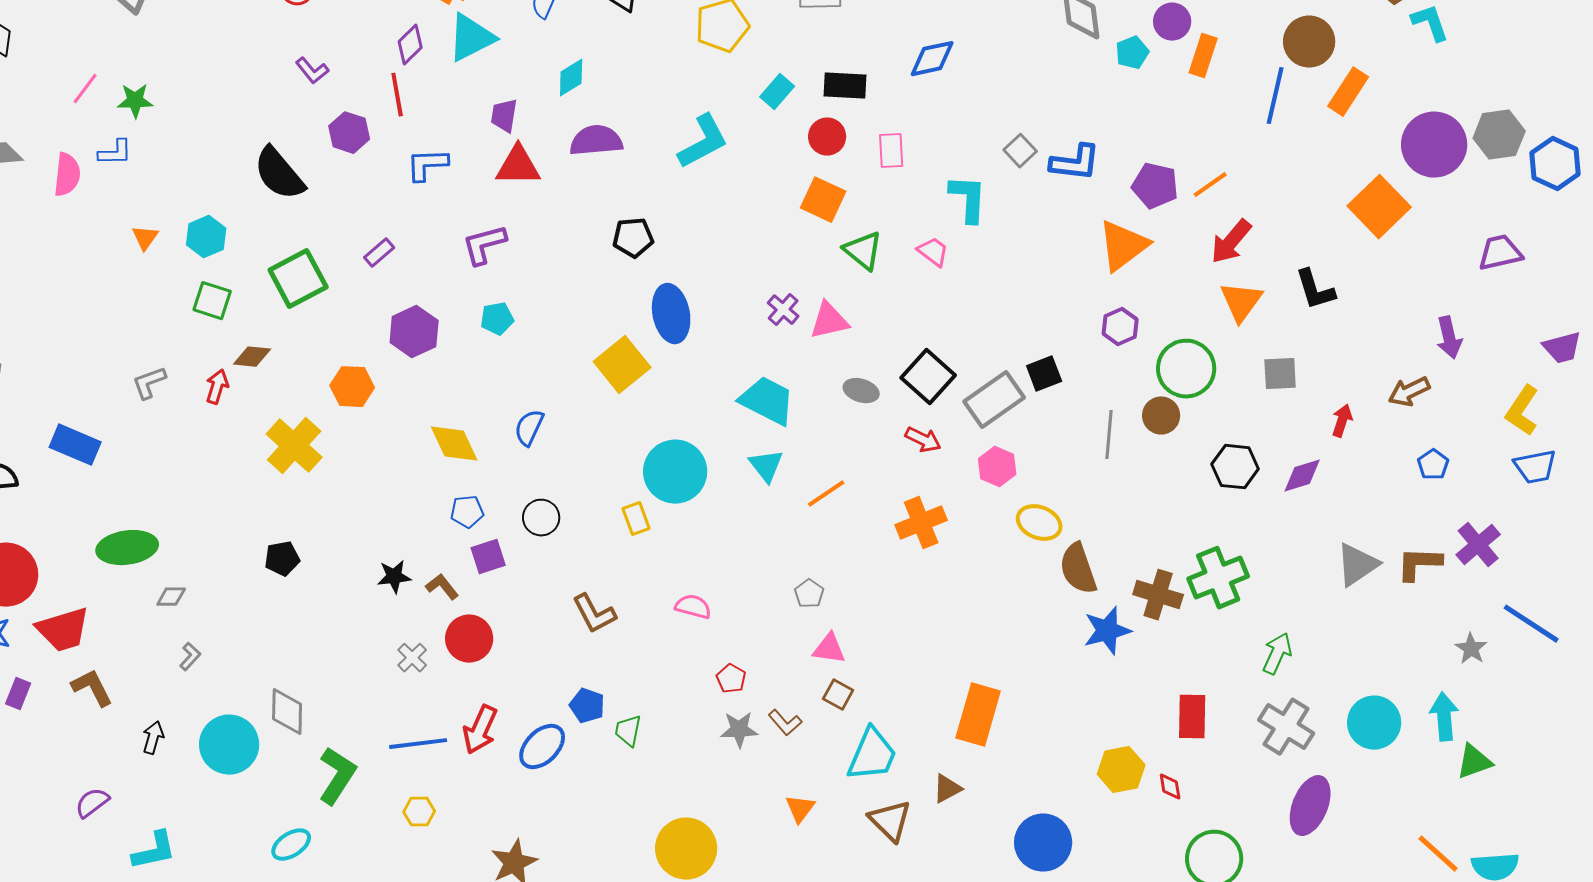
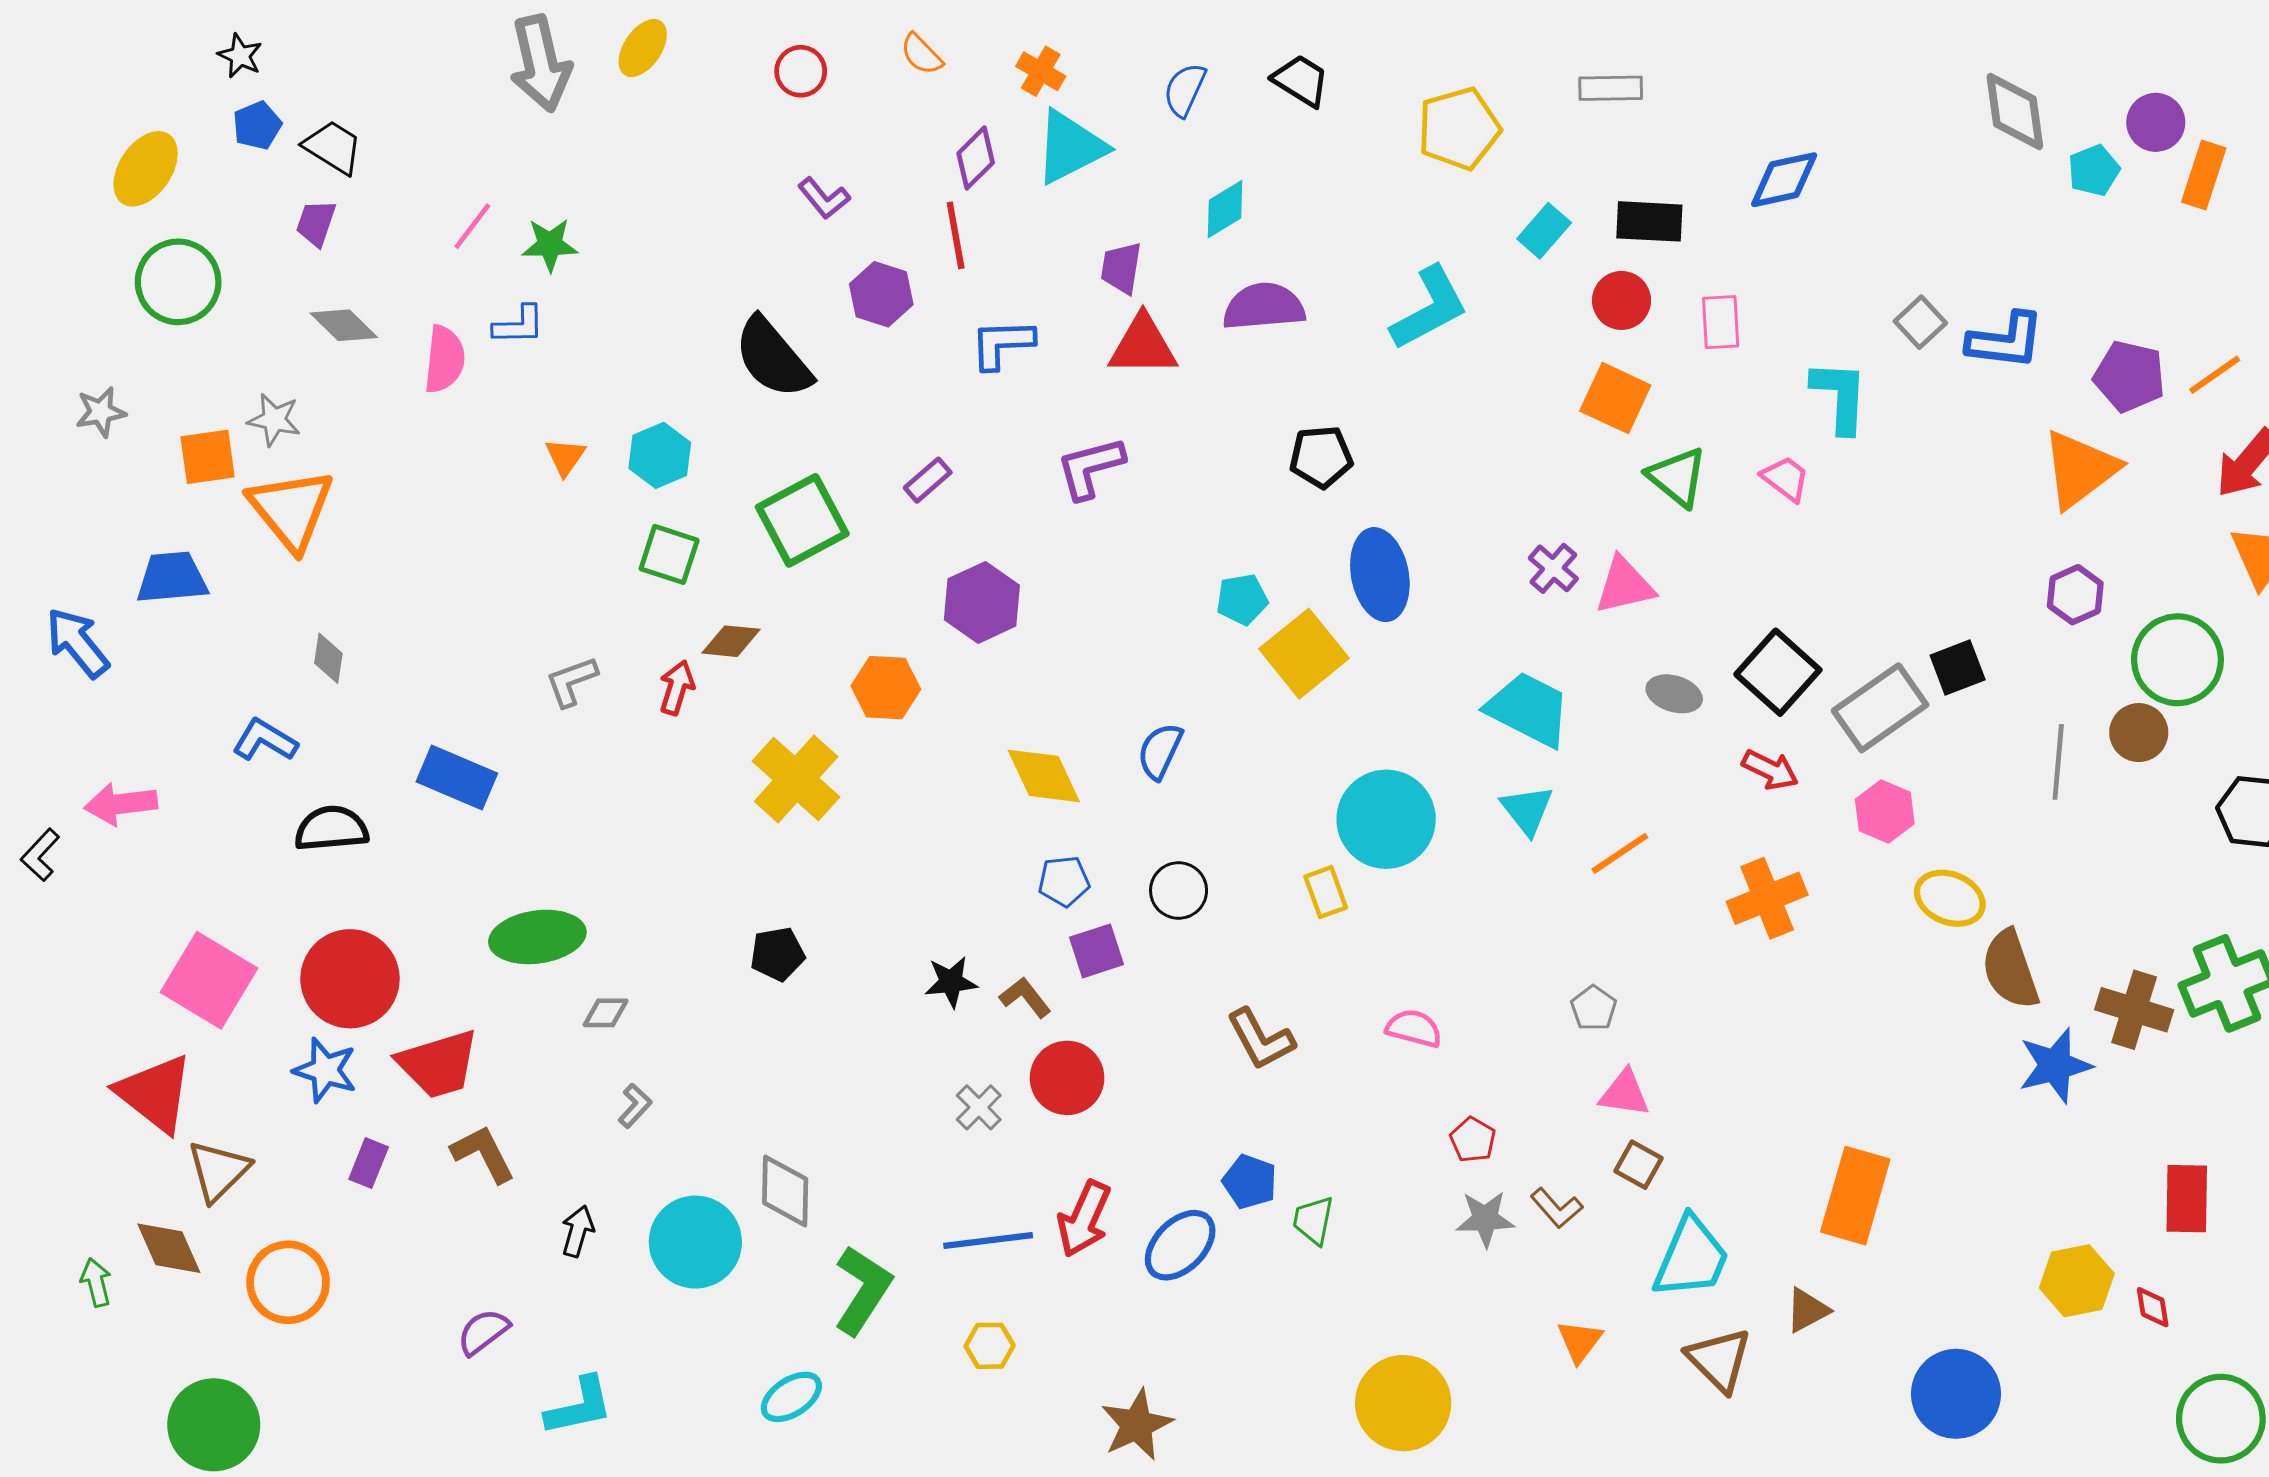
cyan pentagon: (497, 319) -> (1242, 599), moved

